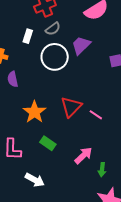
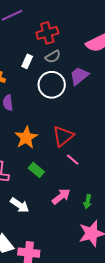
pink line: (96, 115) -> (73, 160), moved
pink arrow: (83, 155) -> (61, 196), moved

